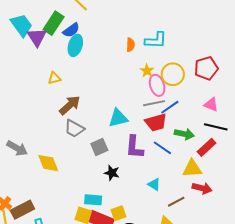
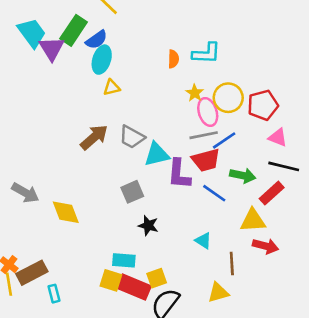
red pentagon: (206, 68) -> (263, 105), moved
yellow triangle: (54, 78) -> (112, 88), moved
gray trapezoid: (74, 129) -> (132, 137), moved
purple L-shape: (134, 147) -> (179, 174), moved
brown line: (176, 202) -> (232, 263), turned -66

